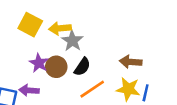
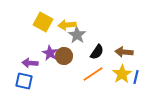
black semicircle: (82, 67) -> (97, 52), moved
yellow star: (128, 89) -> (122, 74), turned 30
purple arrow: (29, 90) -> (30, 63), moved

